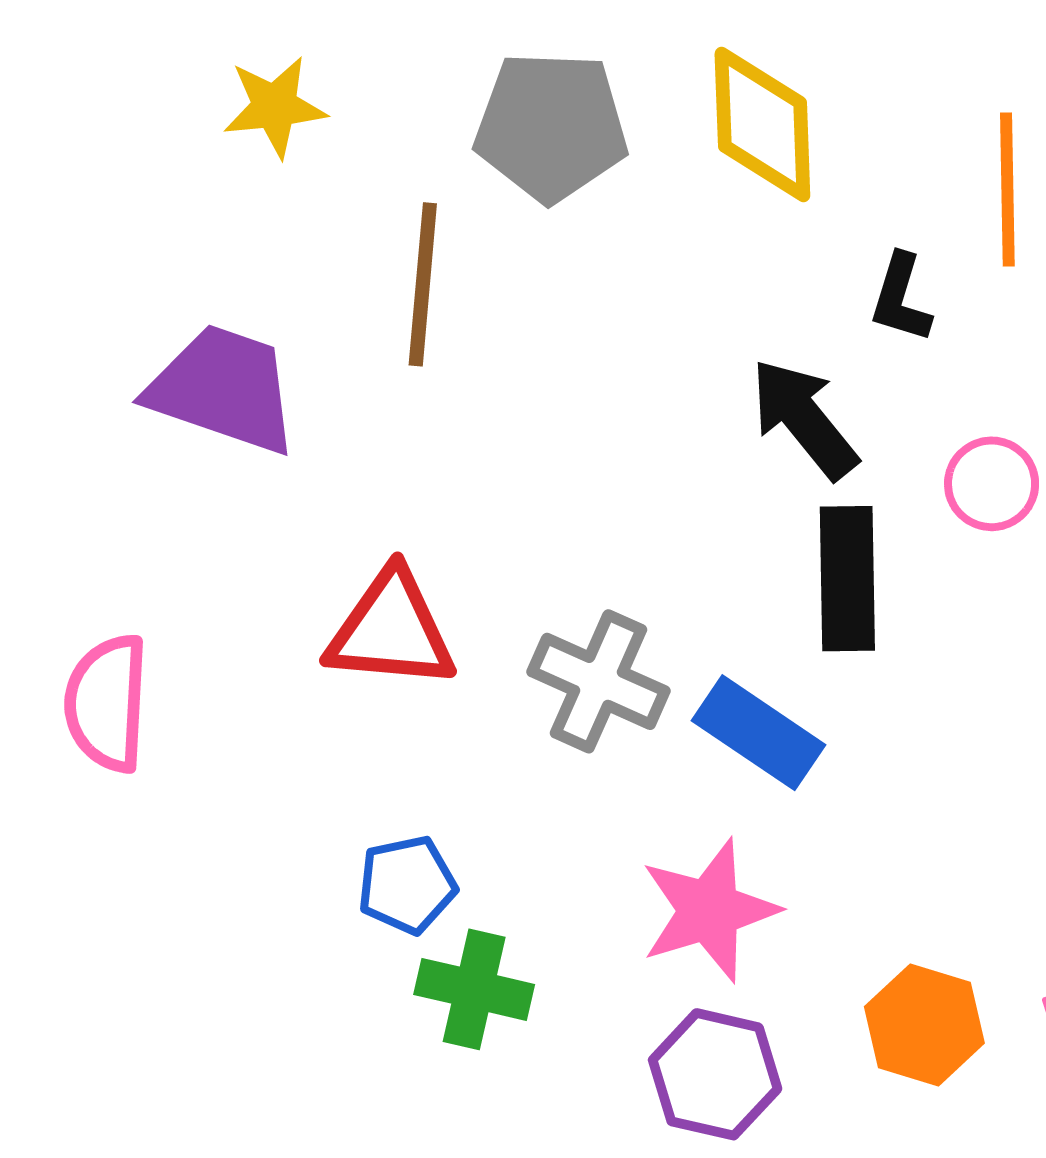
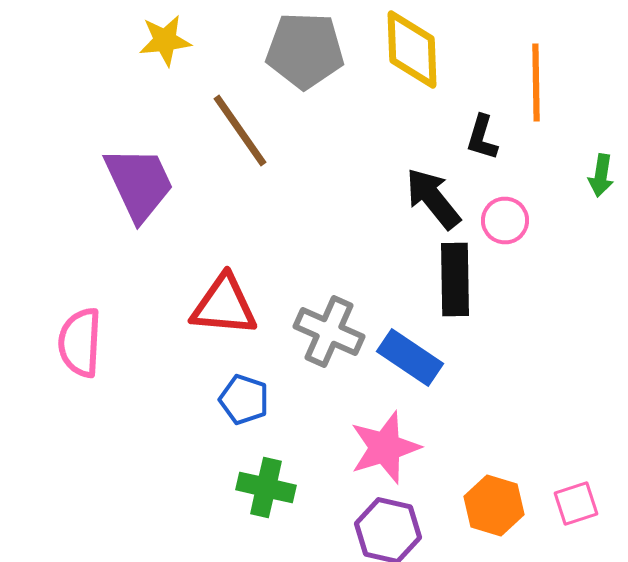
brown line: (423, 284) -> (240, 130), turned -40
purple trapezoid: (223, 389) -> (139, 184), turned 46
pink circle: (992, 484) -> (505, 220), moved
blue pentagon: (407, 885) -> (244, 400), moved, turned 30

